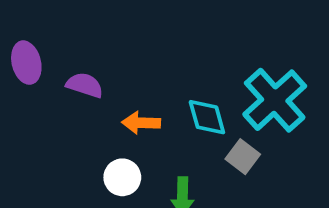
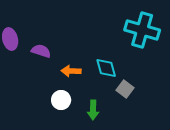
cyan cross: (275, 100) -> (142, 30), moved, turned -32

